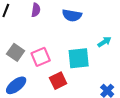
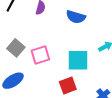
red square: (58, 81) -> (68, 85), moved

